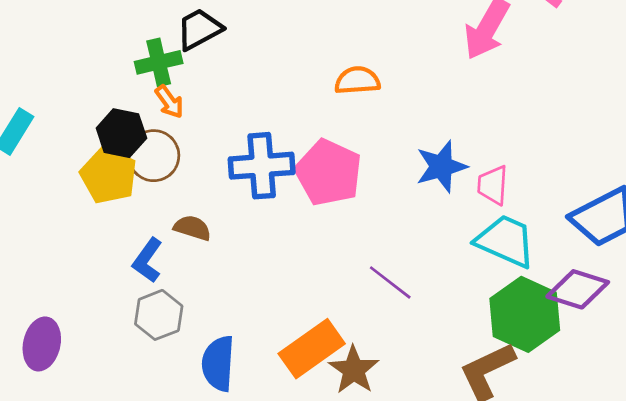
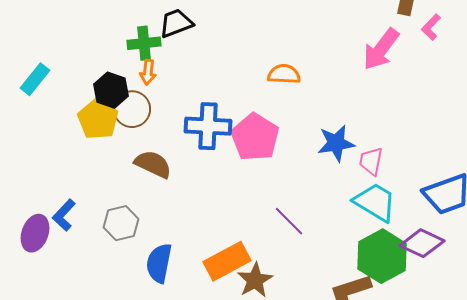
orange arrow: (169, 102) -> (148, 72), turned 35
brown semicircle: (192, 228) -> (153, 164), size x1.4
blue L-shape: (147, 260) -> (64, 215), moved

